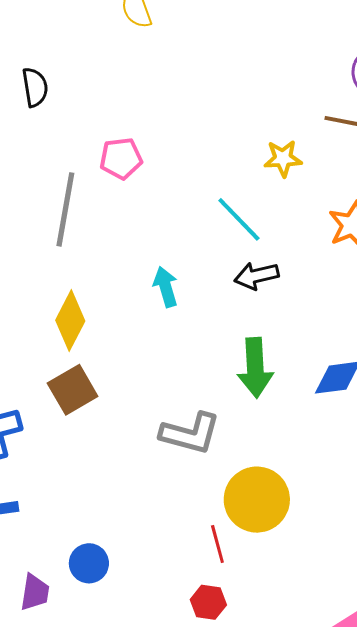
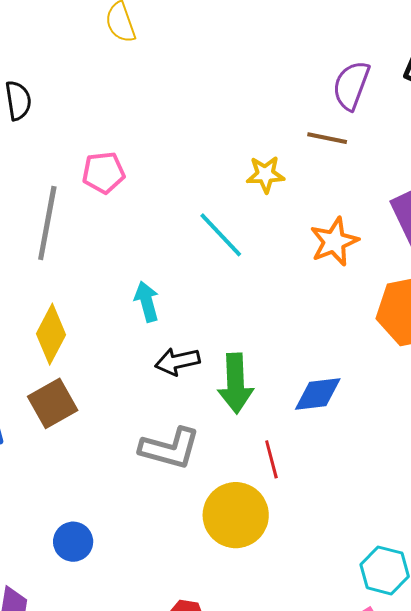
black arrow: (256, 276) -> (177, 361), moved
red line: (217, 544) -> (271, 459), moved
blue circle: (89, 563) -> (73, 542), moved

